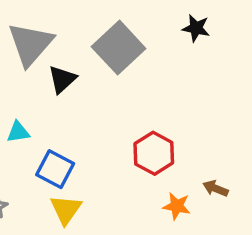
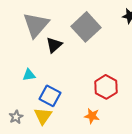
orange star: (177, 206) -> (92, 116), moved
yellow triangle: (66, 210) -> (43, 116), moved

